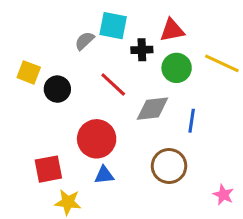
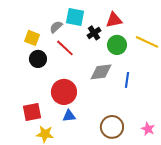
black cross: (142, 50) -> (94, 33), turned -32
yellow square: (29, 72) -> (32, 38), moved
red line: (113, 85) -> (65, 48), moved
brown circle: (169, 166) -> (112, 127), moved

